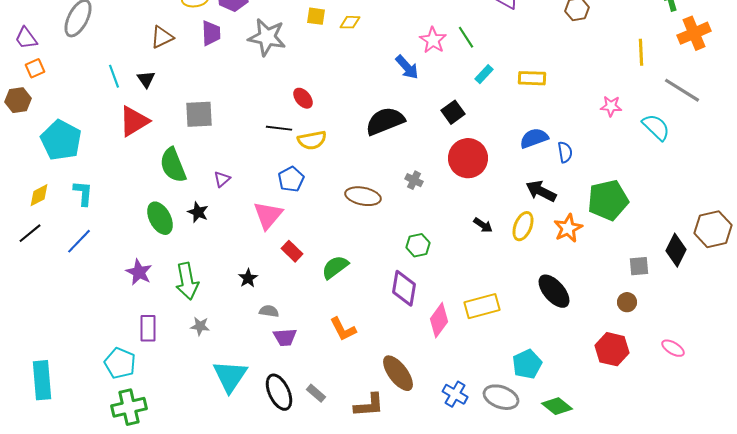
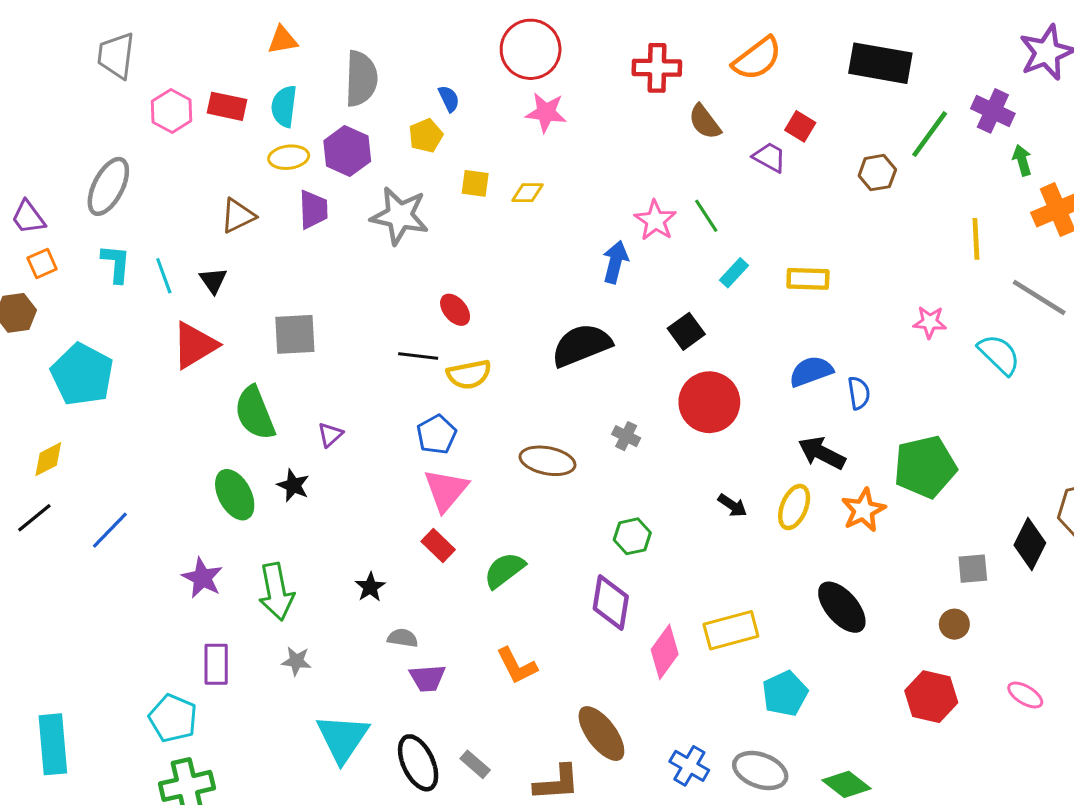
blue arrow: (407, 67) -> (615, 262), turned -124
cyan L-shape: (83, 193) -> (116, 264), moved
pink triangle: (268, 215) -> (446, 490), moved
cyan pentagon: (527, 364) -> (785, 693), moved

